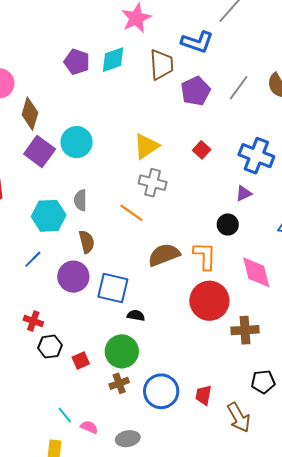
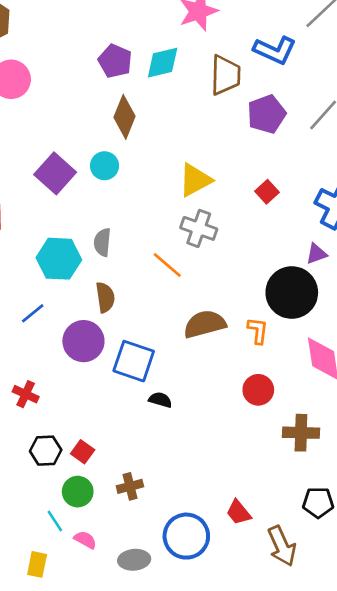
brown diamond: (30, 114) -> (125, 117), moved
cyan circle: (77, 142) -> (105, 166), size x0.7
black circle: (228, 225) -> (292, 293), size x1.8
orange L-shape: (205, 256) -> (258, 331), size x0.7
red circle: (209, 301) -> (258, 390), size x0.6
black hexagon: (50, 347) -> (46, 451), moved
green circle: (122, 351) -> (78, 492), moved, size x0.7
red square: (81, 361) -> (83, 452), turned -36
blue circle: (161, 391) -> (186, 536), moved
red trapezoid: (203, 395) -> (239, 512), turned -55

